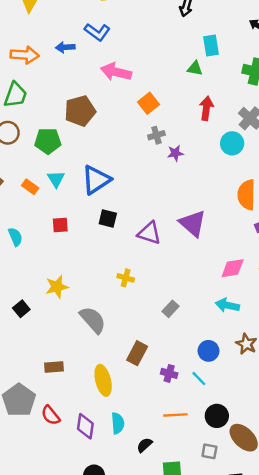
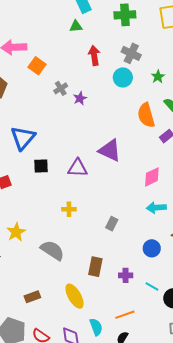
orange square: (149, 103) -> (37, 66), moved
cyan line: (199, 379) -> (152, 287), moved
orange line: (175, 415) -> (125, 315), moved

